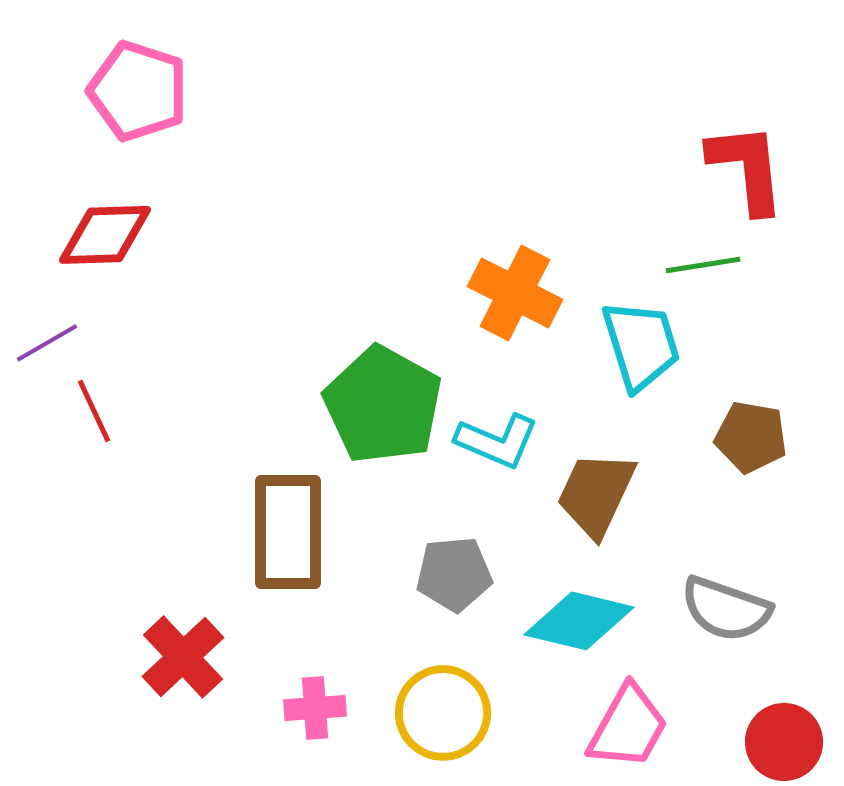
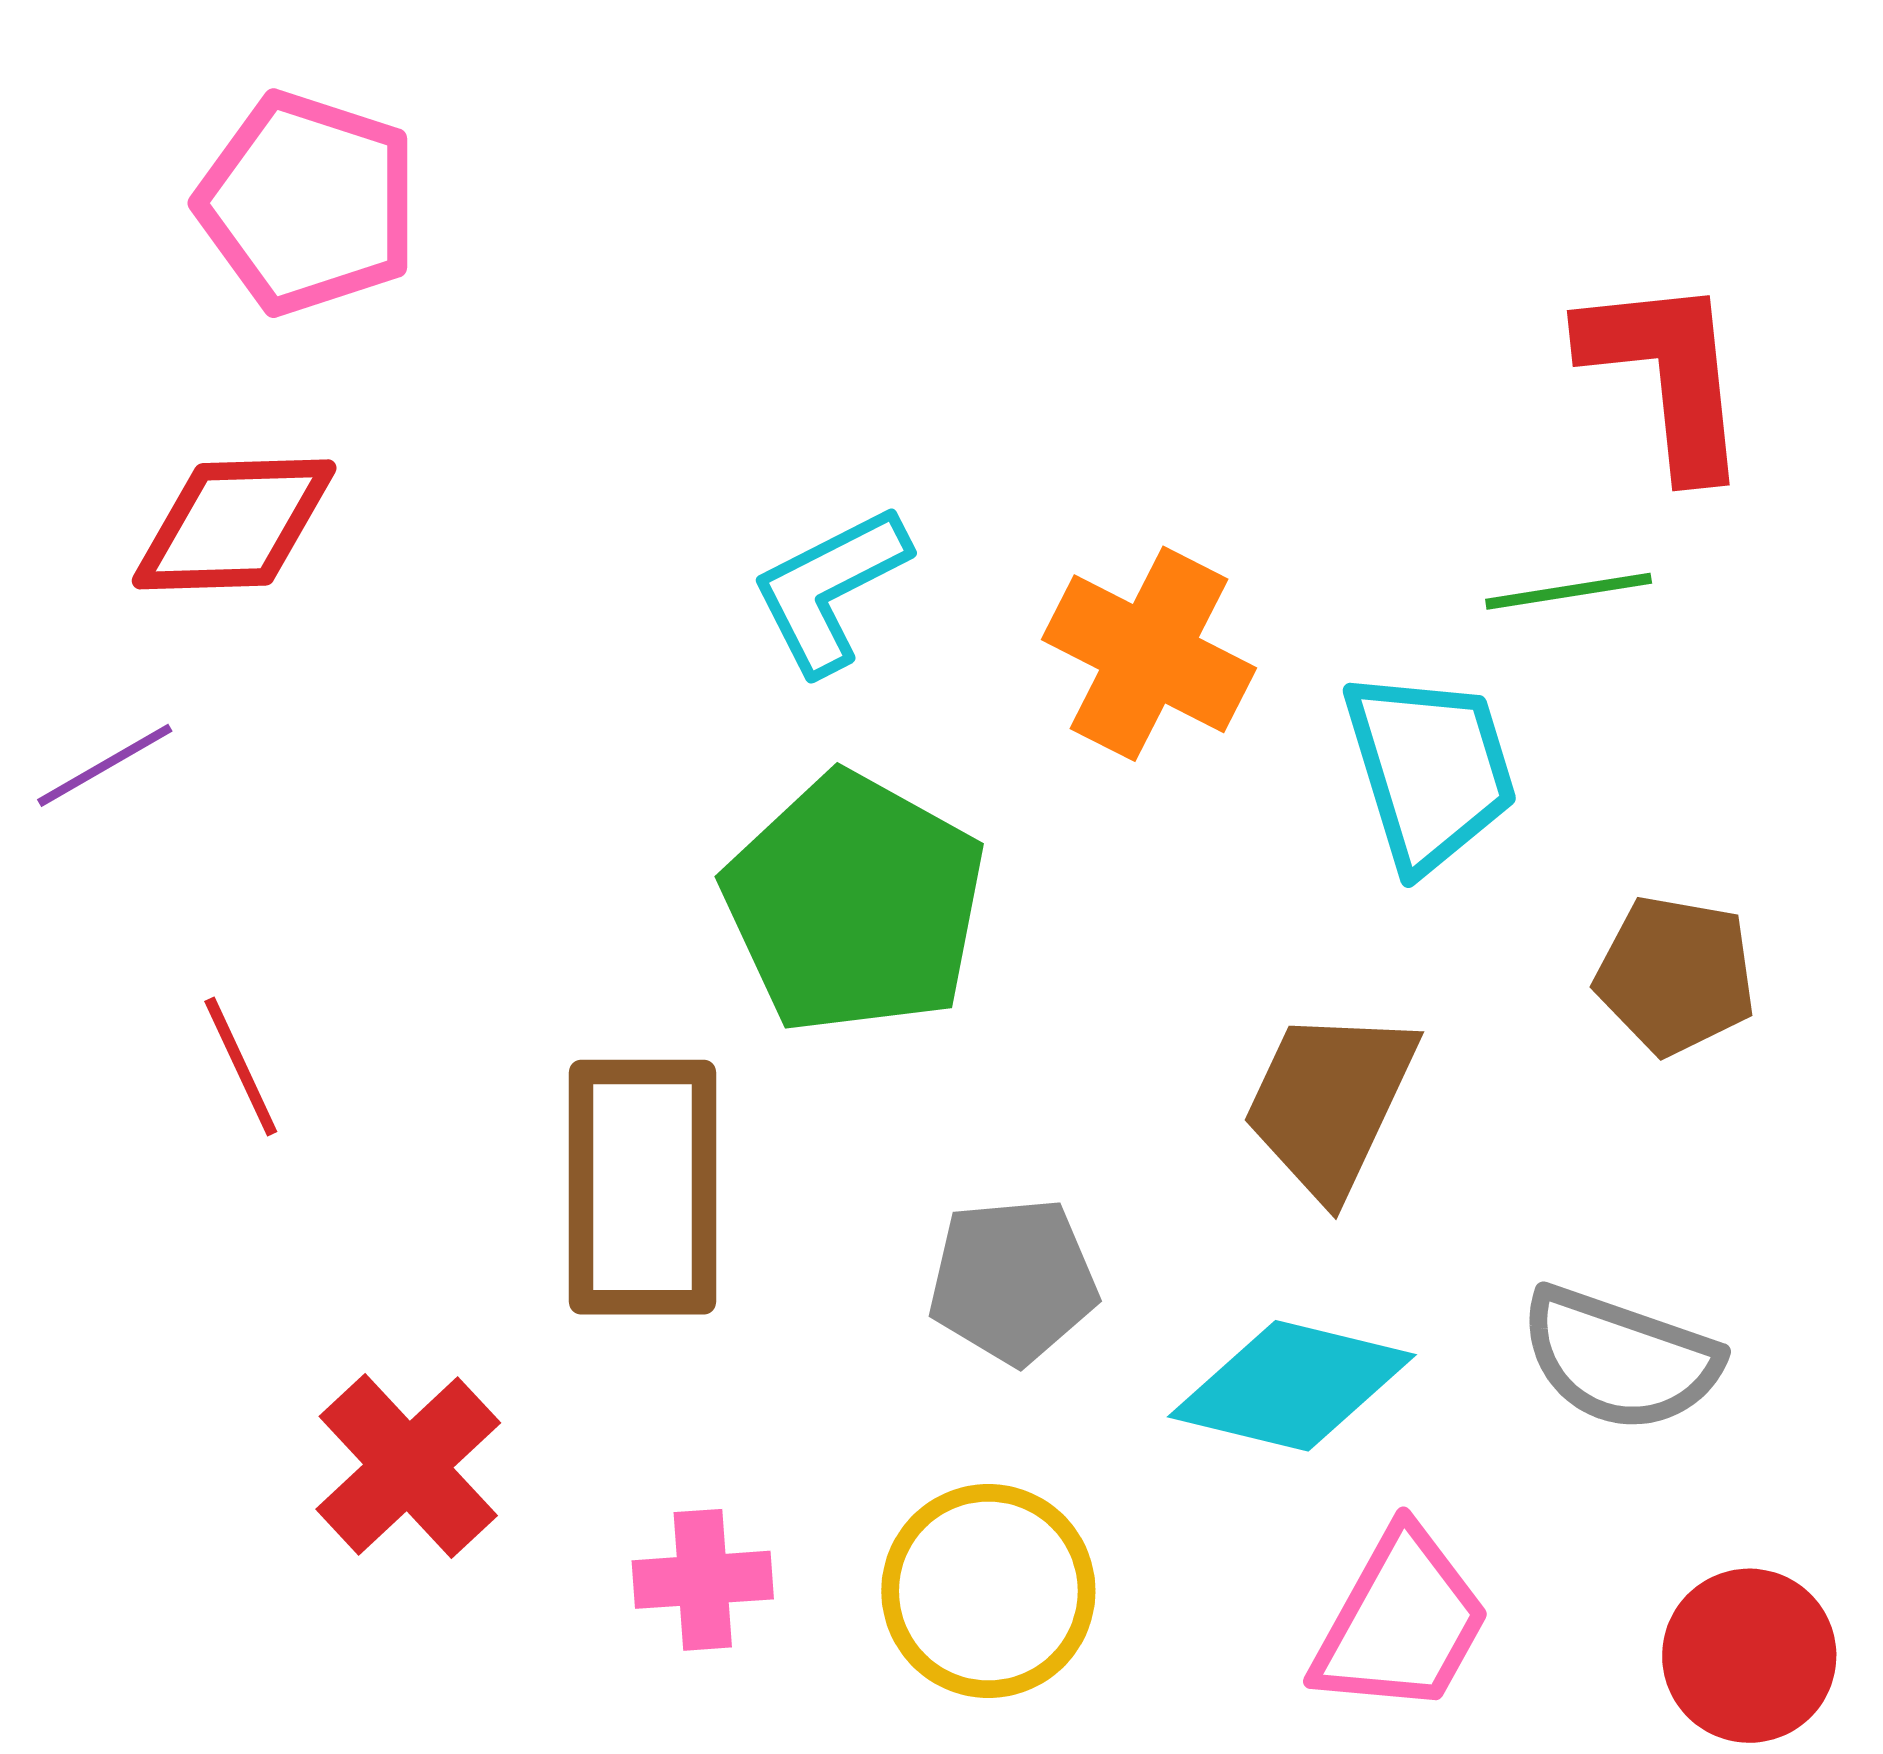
red line: (94, 411) -> (241, 1067), moved
cyan L-shape: (497, 441) -> (830, 589), moved, turned 130

